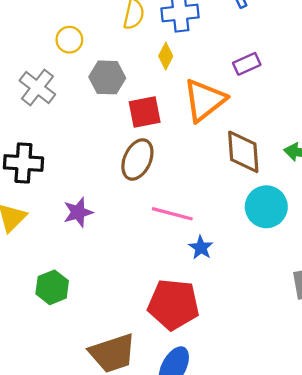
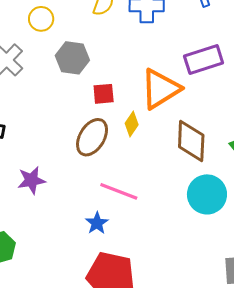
yellow diamond: (166, 56) -> (132, 124), moved
purple rectangle: (247, 64) -> (204, 59), size x1.5
red square: (145, 112) -> (104, 94), size x0.7
blue star: (201, 248) -> (97, 223), moved

